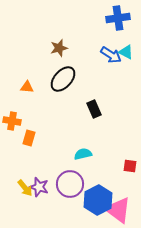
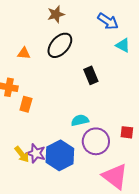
cyan triangle: (126, 52) -> (123, 45), moved
purple circle: (70, 184) -> (96, 141), moved
blue hexagon: (98, 200) -> (60, 155), moved

